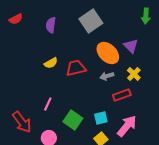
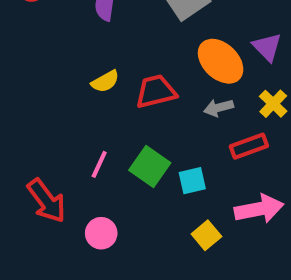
cyan square: (101, 118) -> (192, 181), moved
green square: (73, 120) -> (150, 166), moved
pink arrow: (127, 126) -> (259, 209), turned 40

